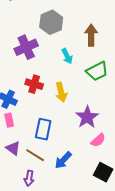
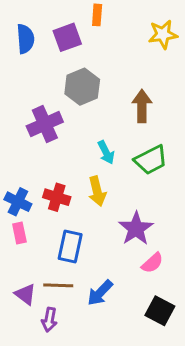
cyan arrow: (67, 56) -> (106, 152), moved
red cross: (34, 84) -> (57, 197), moved
purple triangle: (13, 148) -> (25, 294), moved
brown line: (35, 155) -> (58, 285), turned -30

